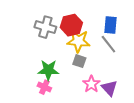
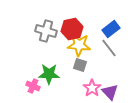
blue rectangle: (110, 25) -> (111, 29), turned 48
pink cross: (44, 87) -> (33, 86), moved

